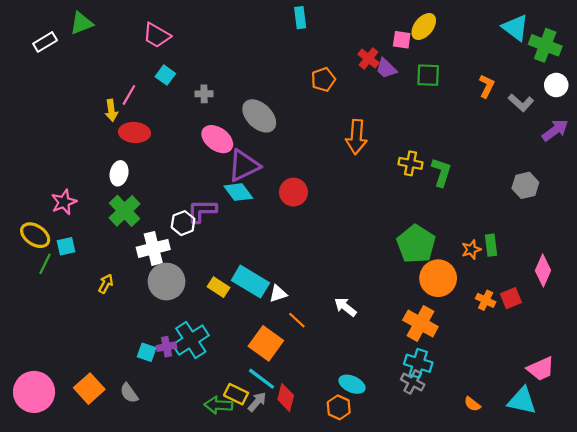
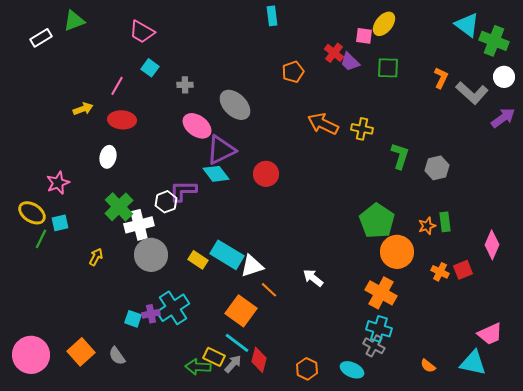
gray L-shape: (521, 103) -> (472, 93), size x1.4
yellow arrow: (111, 110) -> (83, 109), moved, turned -102
orange arrow: (356, 137) -> (323, 124), turned 112
yellow cross: (410, 163) -> (362, 129), moved
gray hexagon: (525, 185) -> (437, 168), moved
green cross: (125, 211) -> (119, 207), moved
white triangle: (278, 294) -> (252, 266), size x1.4
cyan ellipse: (352, 384) -> (352, 370), moved

